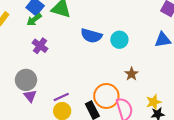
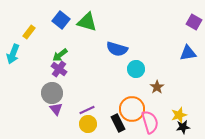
green arrow: (34, 20) -> (60, 55), moved
cyan circle: (119, 40) -> (136, 69), moved
purple cross: (40, 46) -> (59, 69), moved

